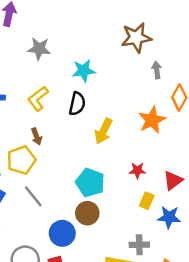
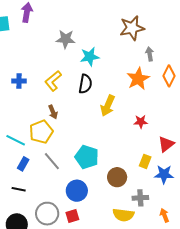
gray star: (39, 49) -> (66, 39), moved
orange star: (152, 120) -> (138, 79), moved
red star: (137, 170) -> (141, 122), moved
cyan pentagon: (90, 183) -> (87, 157), moved
brown circle: (87, 213) -> (117, 177), moved

